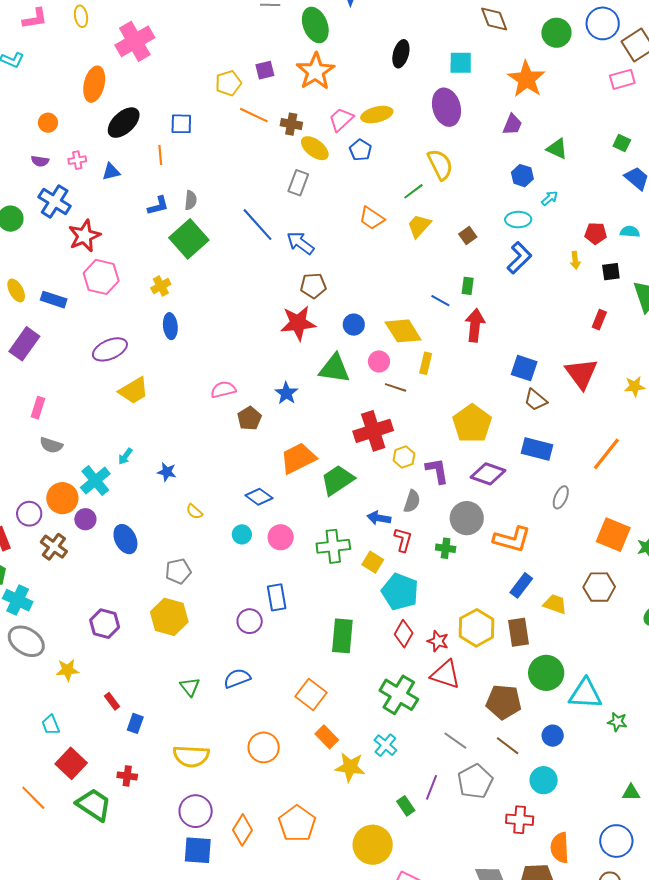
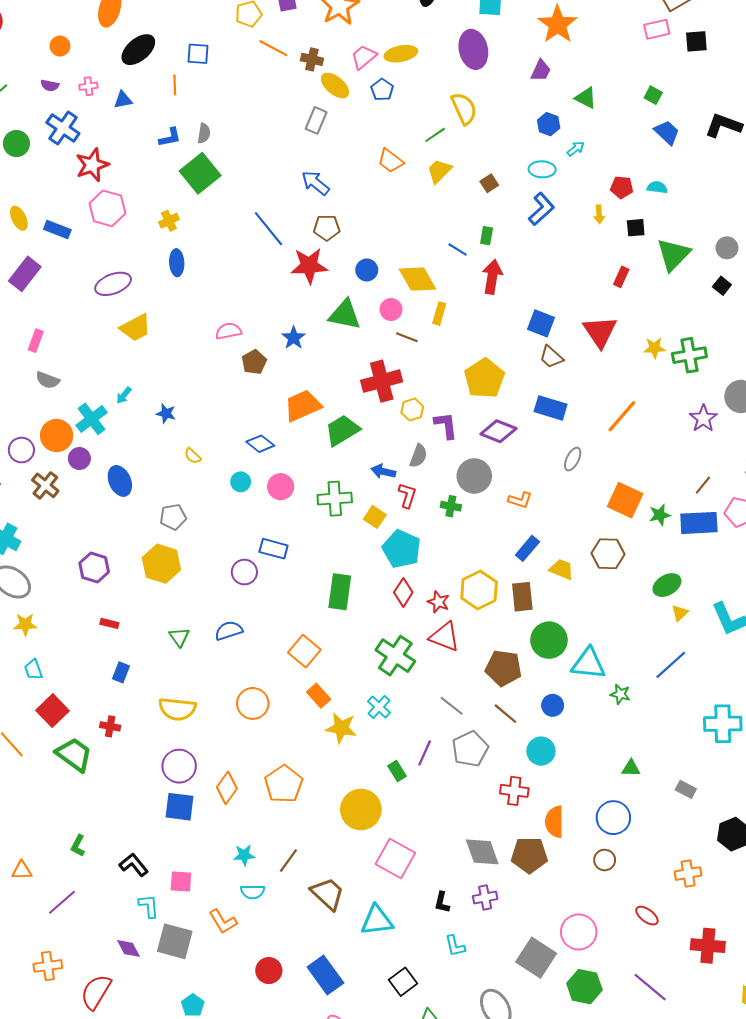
blue line: (257, 225) -> (268, 229), moved
orange L-shape: (512, 539) -> (520, 500), size x0.6
blue rectangle: (277, 597) -> (274, 549), turned -68
yellow star: (67, 670) -> (25, 625), moved
red rectangle: (112, 701) -> (109, 623), moved, turned -42

